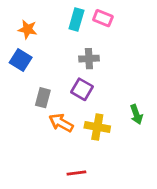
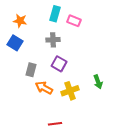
pink rectangle: (103, 18) -> (74, 21), moved
gray cross: (89, 59) -> (53, 40), moved
yellow cross: (97, 127) -> (70, 91), turned -30

